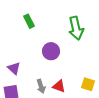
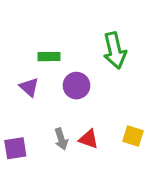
green rectangle: (29, 21) -> (49, 57), moved, turned -64
purple triangle: (14, 68) -> (29, 87), moved

